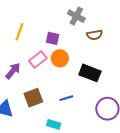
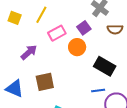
purple square: (53, 38) -> (84, 28), moved, turned 32
pink rectangle: (38, 60) -> (57, 33), moved
blue line: (66, 98) -> (98, 91), moved

